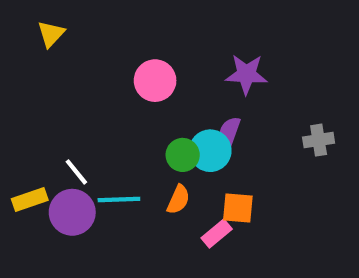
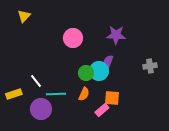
purple circle: (72, 212) -> (41, 109), moved

